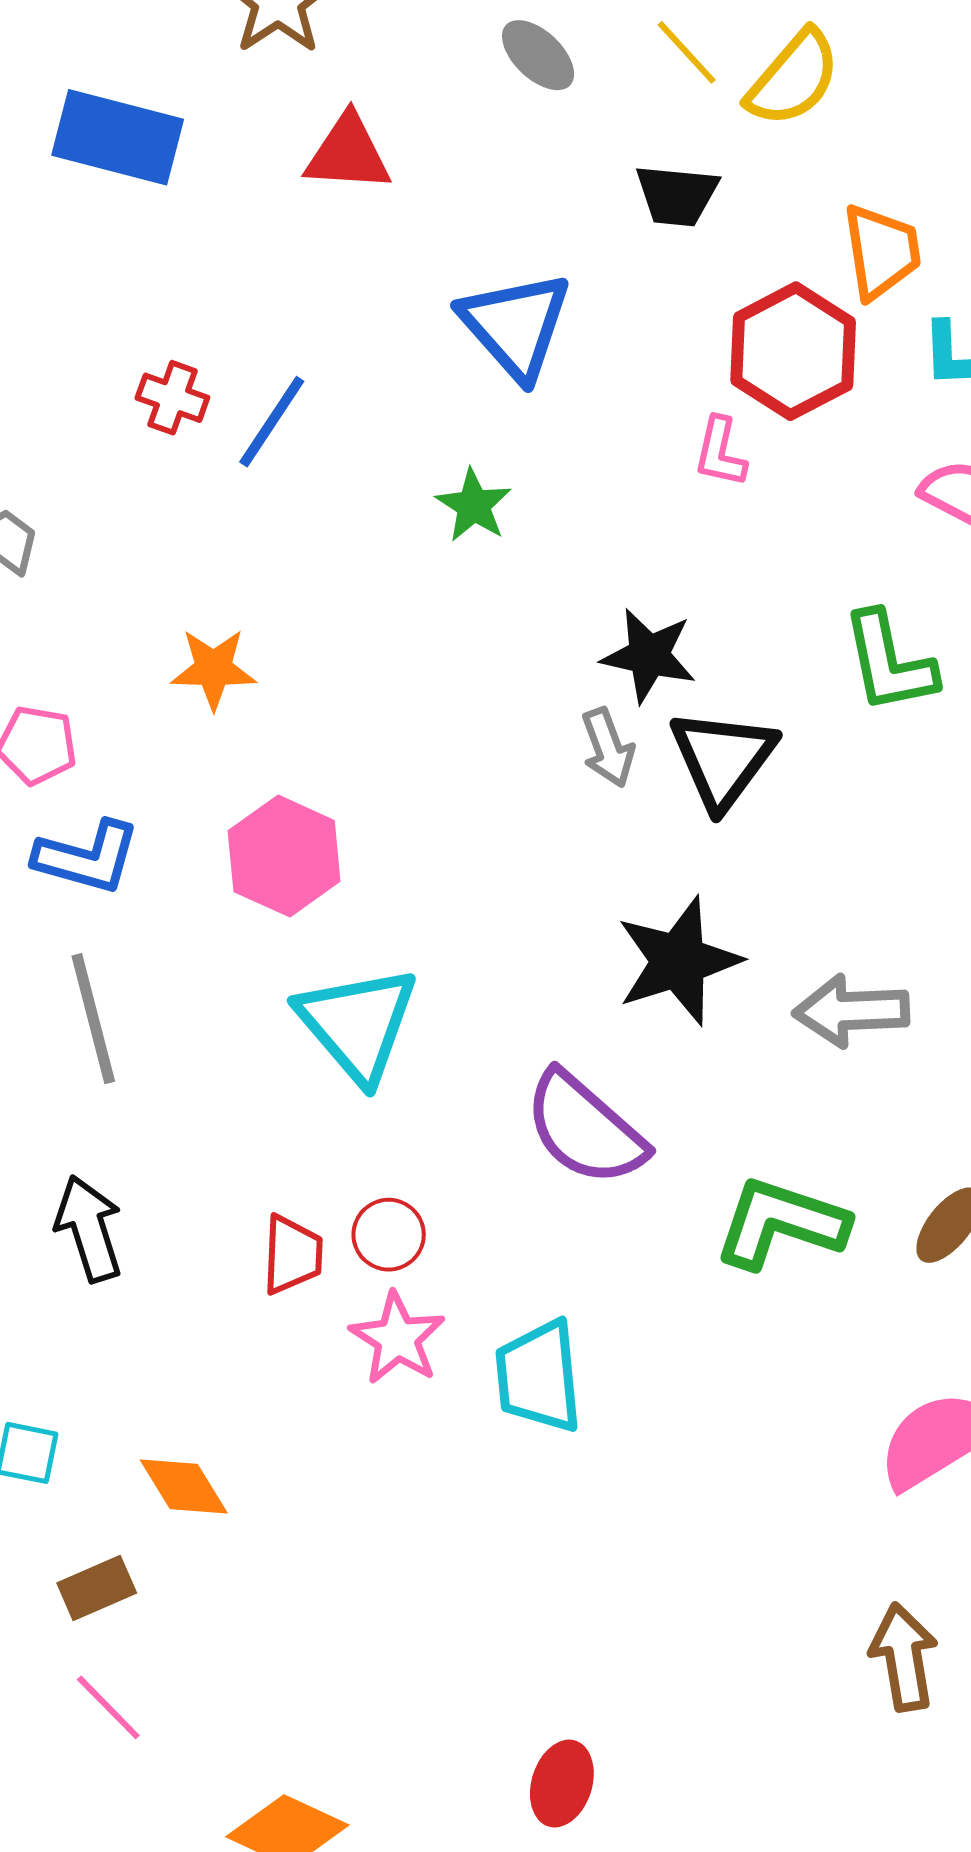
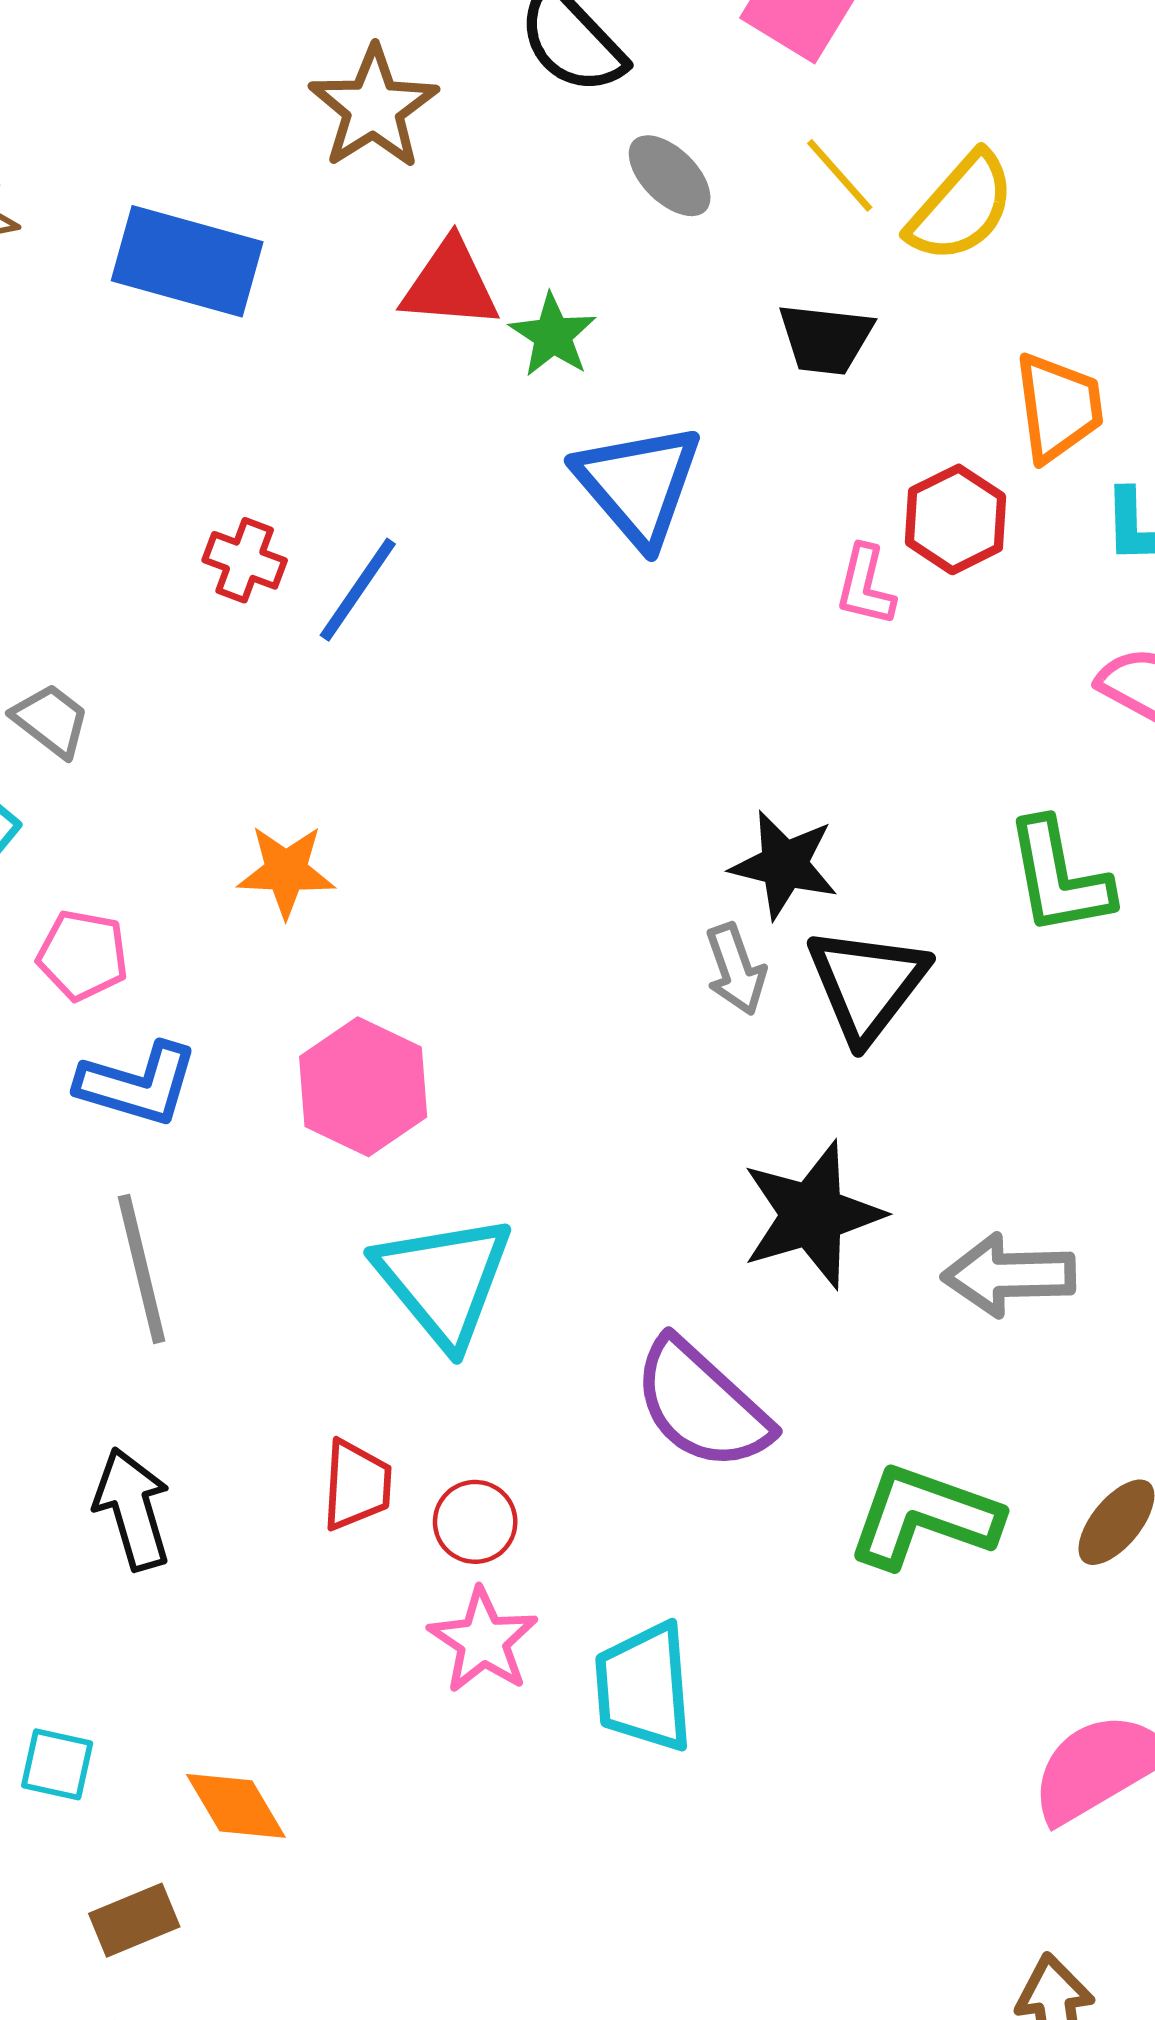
red hexagon: (793, 351) -> (956, 519), size x0.7
pink L-shape: (720, 452) -> (865, 586), moved
green star: (474, 505) -> (553, 335), moved
red trapezoid: (292, 1255) -> (357, 1485), moved

